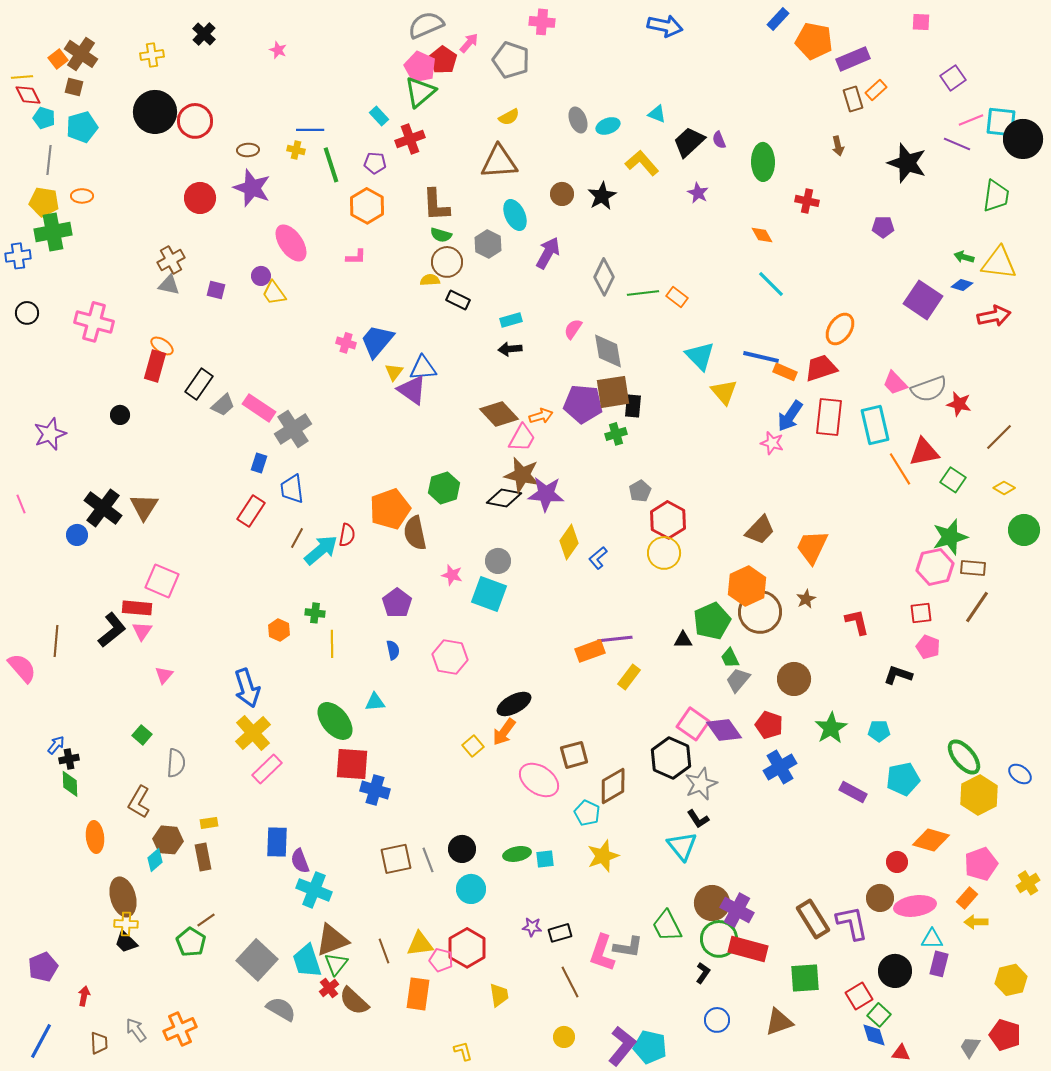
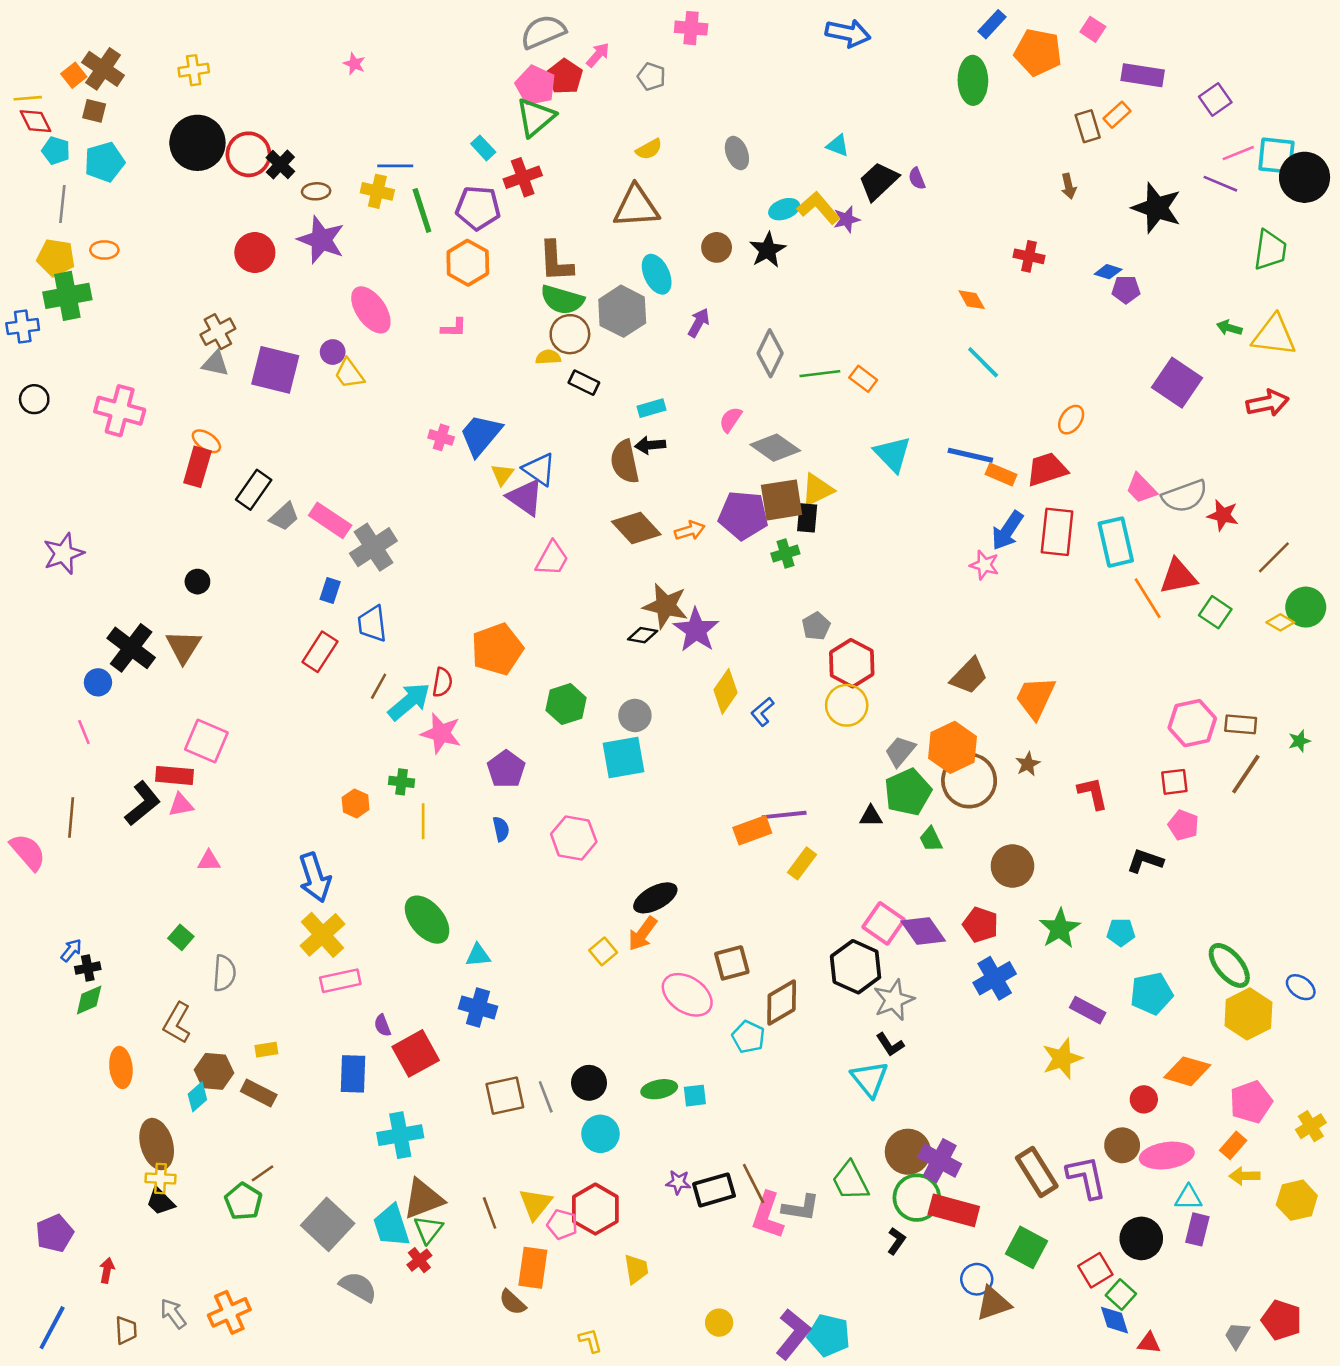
pink square: (921, 22) -> (1093, 29), moved, turned 30
black cross: (204, 34) -> (280, 165), moved
purple rectangle: (853, 59) -> (1143, 75), moved, turned 32
gray pentagon: (511, 60) -> (652, 77), size x0.6
cyan ellipse: (608, 126) -> (784, 209), moved
yellow cross: (296, 150) -> (377, 191), size x1.4
green ellipse: (763, 162) -> (973, 80), moved
purple pentagon: (375, 163) -> (478, 208), size x1.6
purple star: (698, 193) -> (847, 219), moved, turned 30
green semicircle: (441, 235) -> (562, 300), size x1.6
gray hexagon: (488, 244) -> (622, 311), size x1.4
purple arrow: (548, 253) -> (699, 323), size x0.7
blue diamond: (962, 285) -> (1108, 272), moved
purple square: (216, 290) -> (275, 370), size x2.0
orange ellipse: (840, 329) -> (1071, 420), size x0.7
gray diamond: (608, 351) -> (775, 448), turned -45
blue triangle: (423, 368) -> (539, 469), turned 40
yellow triangle: (724, 392) -> (817, 490), moved, turned 44
black circle: (120, 415) -> (197, 582), moved
pink trapezoid: (522, 438) -> (552, 559), moved
green hexagon: (444, 488) -> (566, 704), moved
purple star: (546, 494) -> (696, 630), turned 30
black diamond: (504, 498) -> (643, 635), size x0.7
pink line: (21, 504) -> (84, 732), moved
green circle: (1024, 530) -> (1306, 607), moved
brown semicircle: (415, 533) -> (625, 462), moved
green star: (950, 537) -> (1299, 741), moved, size x0.5
pink star: (452, 575) -> (441, 733), moved, size x1.5
cyan square: (489, 594) -> (623, 758), turned -30
pink triangle: (142, 631) -> (181, 805), turned 45
pink triangle: (164, 675) -> (209, 861), turned 48
gray trapezoid: (738, 680) -> (900, 751), moved
cyan triangle: (375, 702) -> (478, 955), moved
red square: (352, 764) -> (416, 1053), moved, turned -33
pink rectangle: (267, 769) -> (340, 981), turned 32
green diamond: (70, 784) -> (89, 1000), turned 68
yellow star: (603, 856) -> (1062, 1059), moved
brown rectangle: (203, 857) -> (259, 1093), turned -52
purple semicircle: (300, 861) -> (382, 1025), moved, size x0.7
cyan cross: (314, 890) -> (400, 1135), turned -32
black rectangle: (560, 933) -> (714, 1190), size x1.4
yellow triangle: (420, 944) -> (535, 1204), turned -44
green square: (805, 978) -> (1026, 1247), turned 32
yellow hexagon: (1011, 980) -> (1297, 1200), moved
brown line: (570, 982) -> (754, 1184), moved
brown semicircle: (354, 1001) -> (512, 1302), moved, size x0.7
blue circle: (717, 1020) -> (977, 1279), moved

